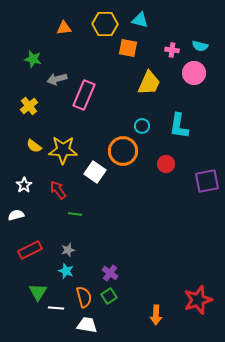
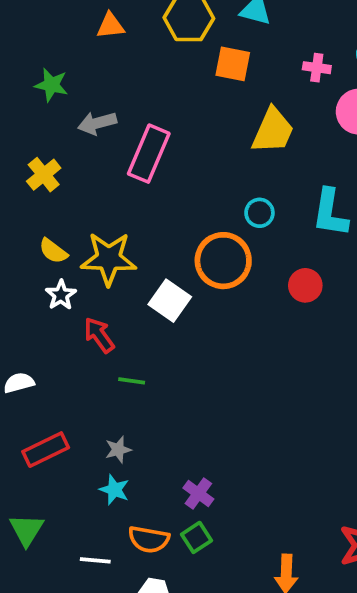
white star: (24, 185) -> (61, 295), moved
green triangle: (38, 292) -> (27, 530), moved
orange semicircle: (84, 297) -> (149, 539), turned 115

